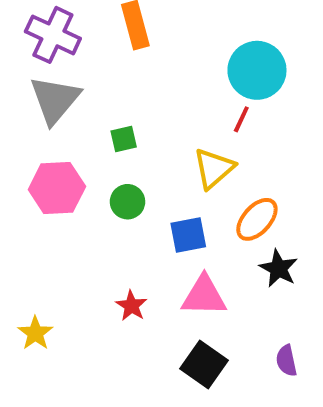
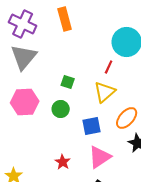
red line: (241, 119) -> (109, 67), moved
green square: (124, 139) -> (68, 82), moved, turned 32
pink triangle: (204, 296) -> (100, 157), turned -35

